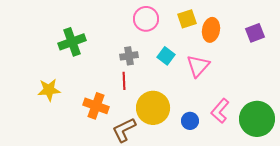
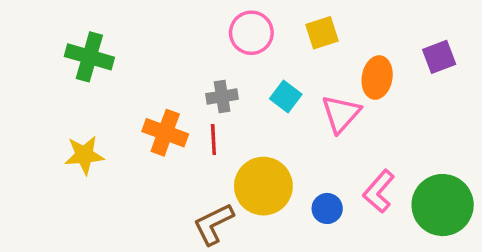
orange ellipse: (211, 30) -> (377, 78), moved
green cross: (72, 42) -> (89, 57), moved, turned 36
orange cross: (96, 106) -> (165, 133), moved

